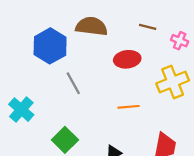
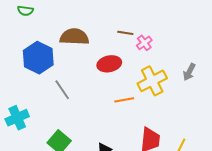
pink cross: (180, 41) -> (144, 43), moved, turned 35
orange line: (129, 107) -> (124, 100), moved
cyan cross: (21, 110) -> (17, 118), turned 30

